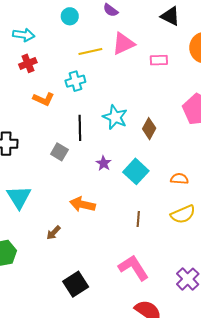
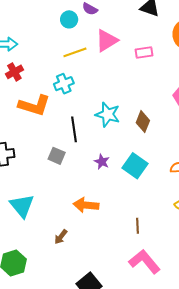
cyan circle: (70, 16) -> (69, 19), moved
orange L-shape: (44, 99) -> (34, 105), size x1.5
brown line: (138, 219) -> (138, 226), moved

